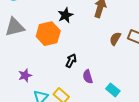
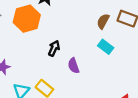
cyan rectangle: (113, 90) -> (106, 47), moved

